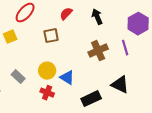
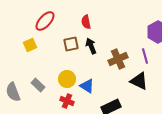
red semicircle: (66, 14) -> (86, 22), turned -56
black arrow: (97, 17) -> (91, 46), moved
black triangle: (120, 85) -> (139, 81), moved

